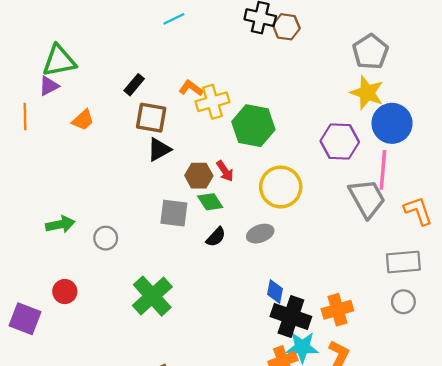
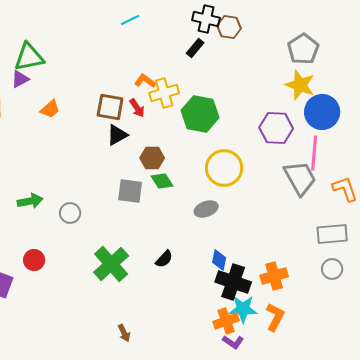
black rectangle: (134, 85) -> (195, 48), moved
red arrow: (225, 171) -> (137, 108), moved
black semicircle: (216, 237) -> (164, 259), moved

